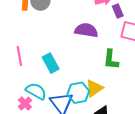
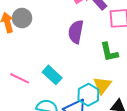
purple semicircle: (86, 30) -> (76, 32), turned -70
pink line: (19, 56) -> (20, 78), turned -36

